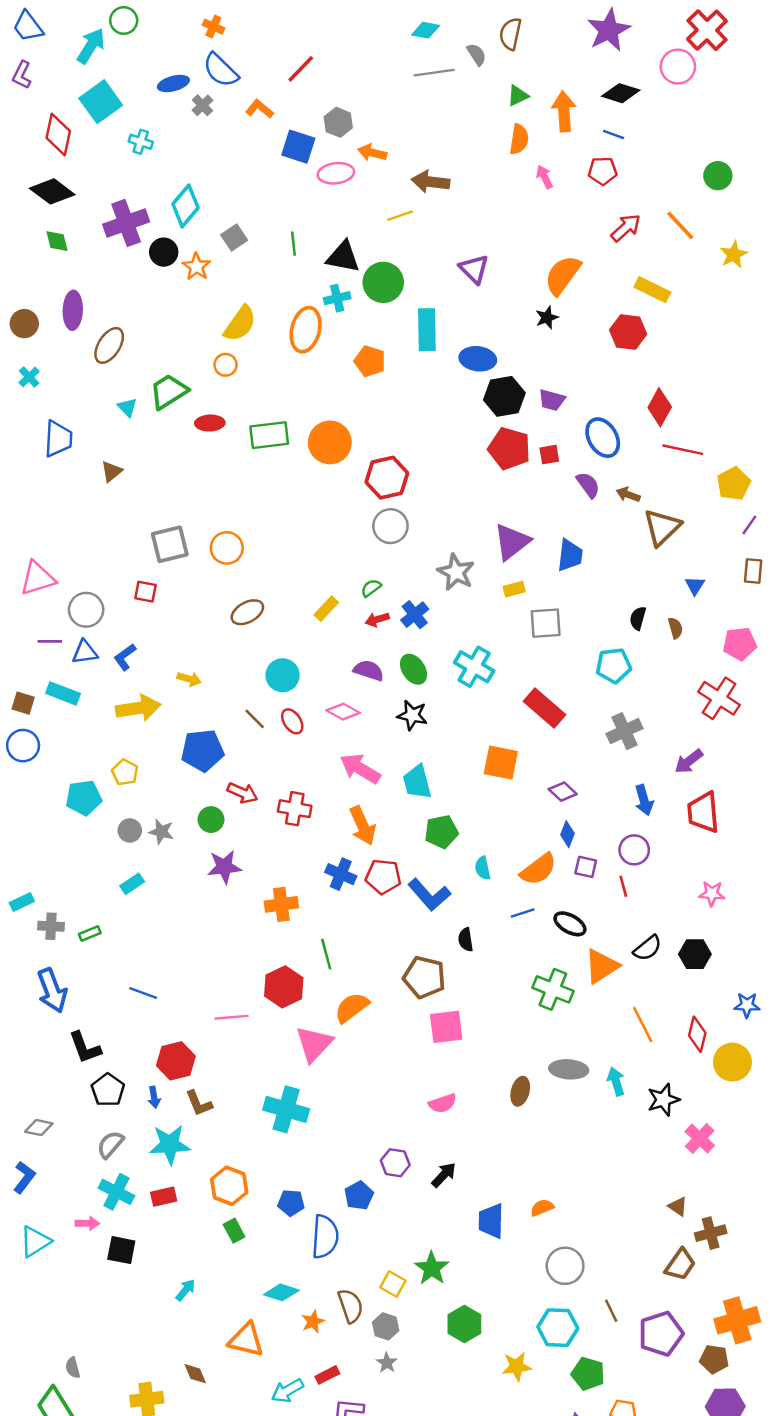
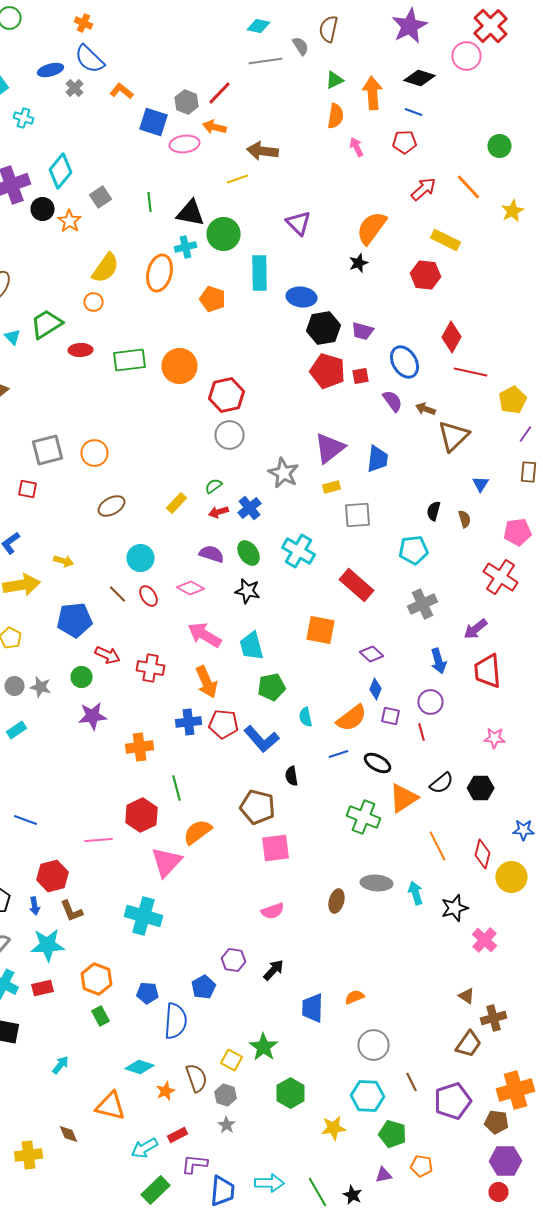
red line: (301, 69) -> (220, 93), moved
blue cross: (341, 874) -> (188, 722), turned -30

